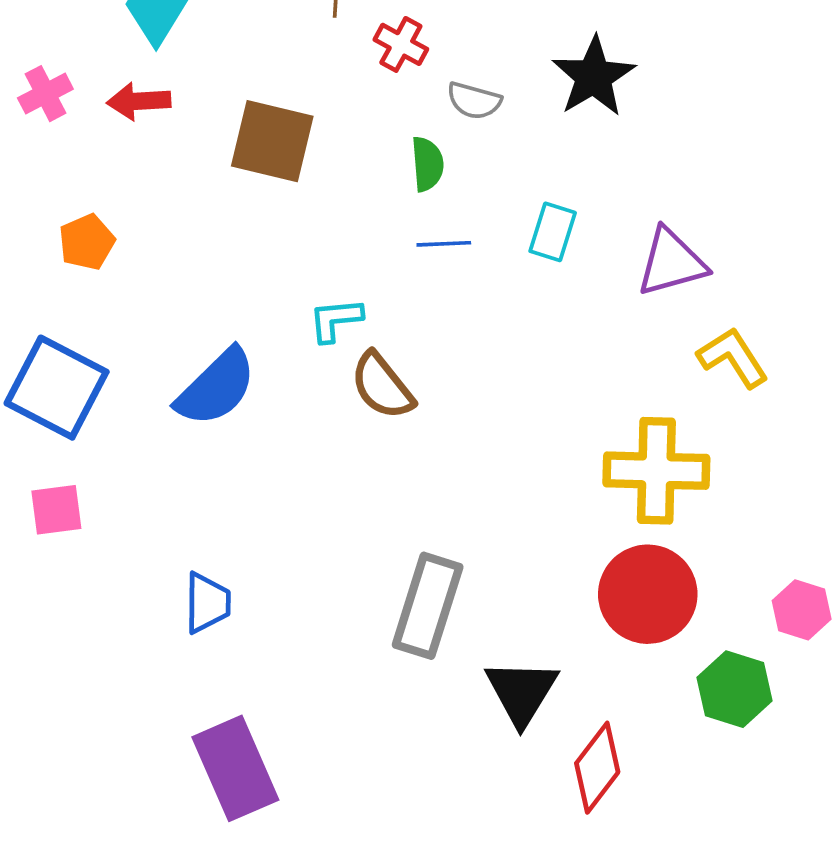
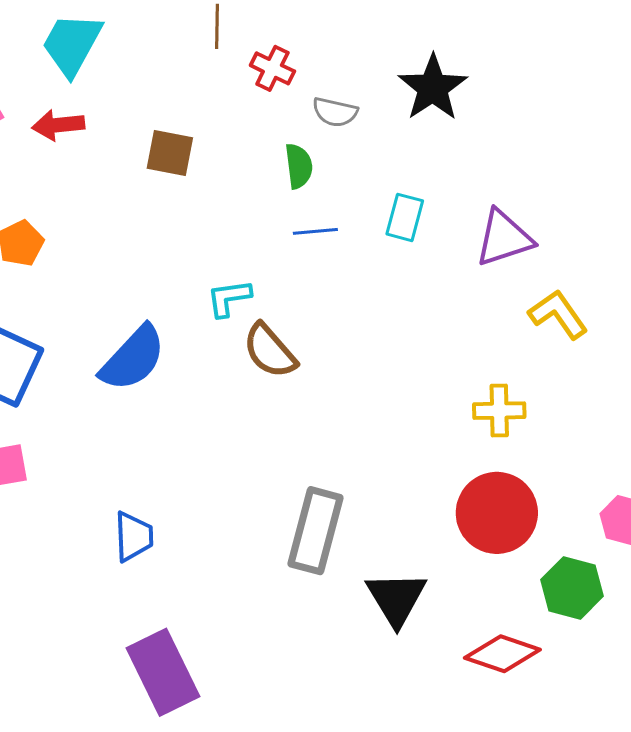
brown square: (272, 141) -> (170, 153), size x0.7
yellow cross: (656, 471) -> (499, 411), size x0.6
red diamond: (597, 768) -> (502, 654), moved, turned 74

